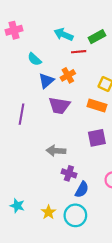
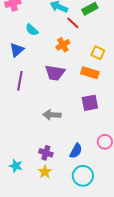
red line: (79, 52) -> (73, 23), turned 48
blue triangle: (46, 81) -> (17, 50), moved
purple cross: (69, 173) -> (46, 153), moved
cyan circle: (75, 215) -> (83, 176), moved

